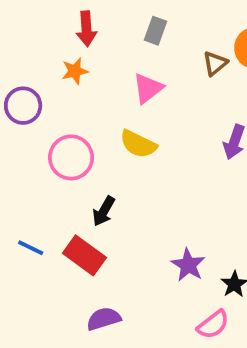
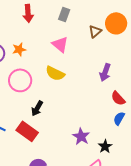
orange star: (75, 71) -> (19, 49), moved
pink triangle: (148, 88) -> (60, 44), turned -42

